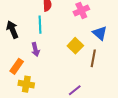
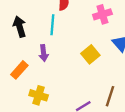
brown line: (93, 58) -> (110, 96), moved
yellow cross: (26, 84) -> (39, 95), moved

